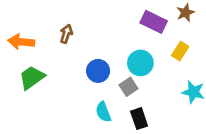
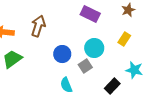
purple rectangle: (154, 22) -> (90, 14), moved
brown arrow: (66, 34) -> (38, 26), size x1.5
black rectangle: (139, 119) -> (112, 86), moved, turned 63

